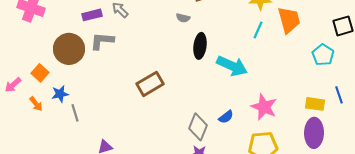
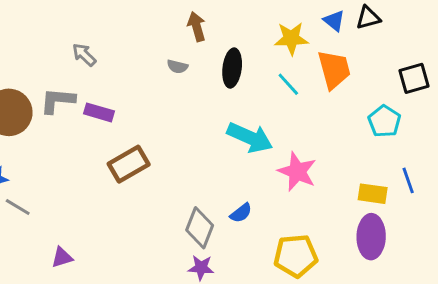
purple rectangle: (92, 15) -> (99, 112), moved, turned 30
cyan line: (258, 30) -> (288, 84), turned -66
black ellipse: (200, 46) -> (232, 68), moved
pink star: (264, 107) -> (297, 172), moved
gray line: (75, 113) -> (18, 207), turned -42

